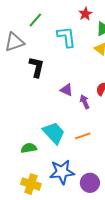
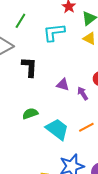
cyan L-shape: (66, 37) -> (54, 32), turned -80
green semicircle: (29, 148) -> (30, 114), moved

